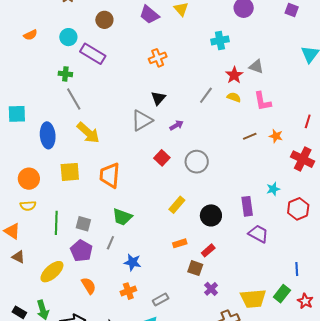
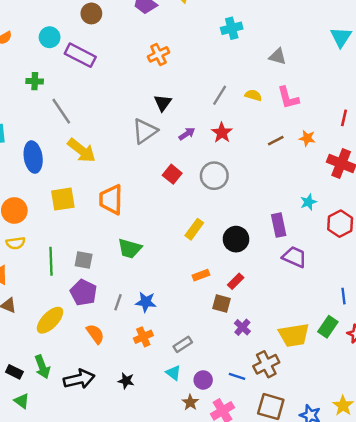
green cross: (65, 74) -> (35, 81), moved
red star: (234, 75) -> (222, 133), moved
gray line: (110, 243) -> (118, 302), moved

